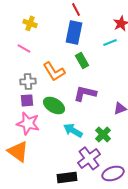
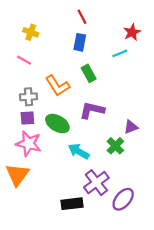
blue rectangle: (74, 32) -> (80, 42), size x0.7
green cross: (103, 134) -> (115, 146), moved
orange triangle: (18, 151) -> (17, 175), turned 30
purple ellipse: (113, 173) -> (123, 199), turned -30

